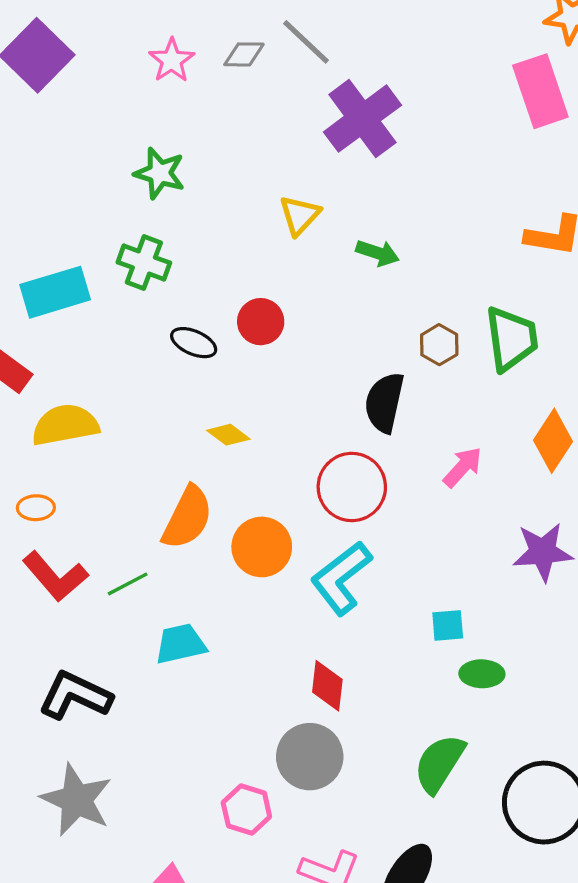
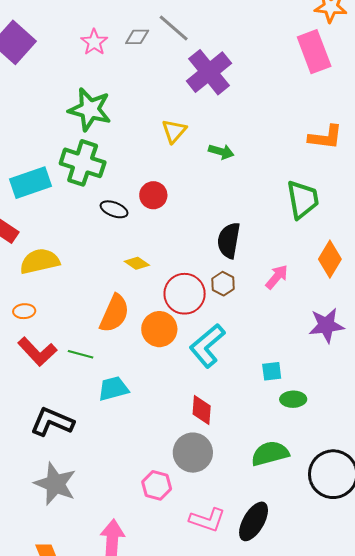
green star: (160, 173) -> (90, 109), size x1.4
green cross: (144, 262) -> (83, 163), size x1.4
brown hexagon: (439, 345) -> (223, 284), moved
red circle: (352, 487) -> (185, 294), moved
green line: (128, 584) -> (81, 354), turned 45
green semicircle: (439, 763) -> (270, 453), turned 45

